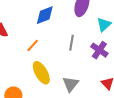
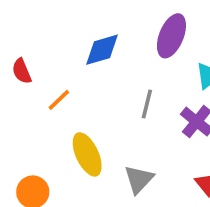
orange line: (33, 45) -> (59, 100), moved

